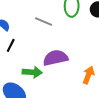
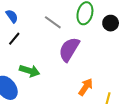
purple semicircle: (55, 58) -> (69, 49), moved, turned -60

